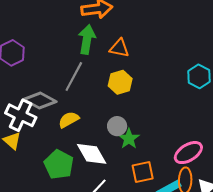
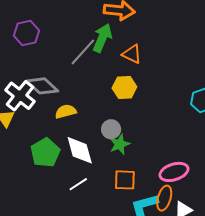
gray line: (74, 77) -> (83, 52), moved

